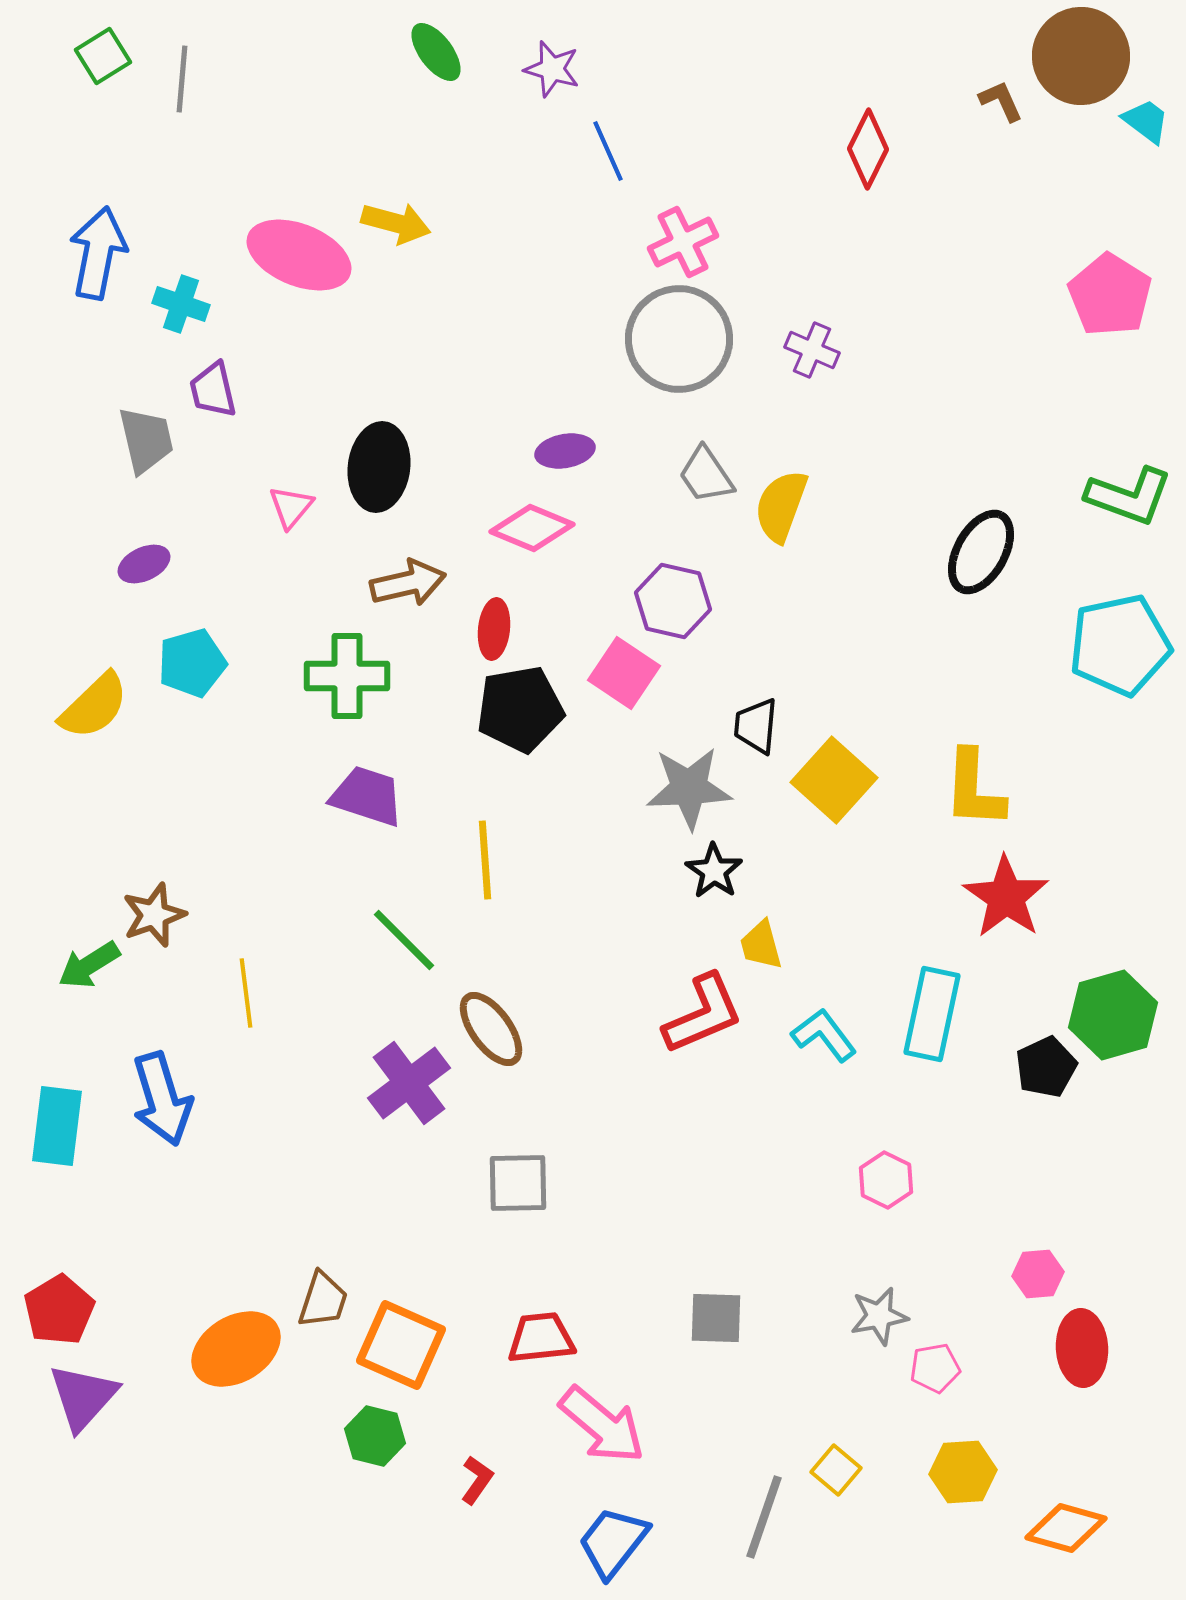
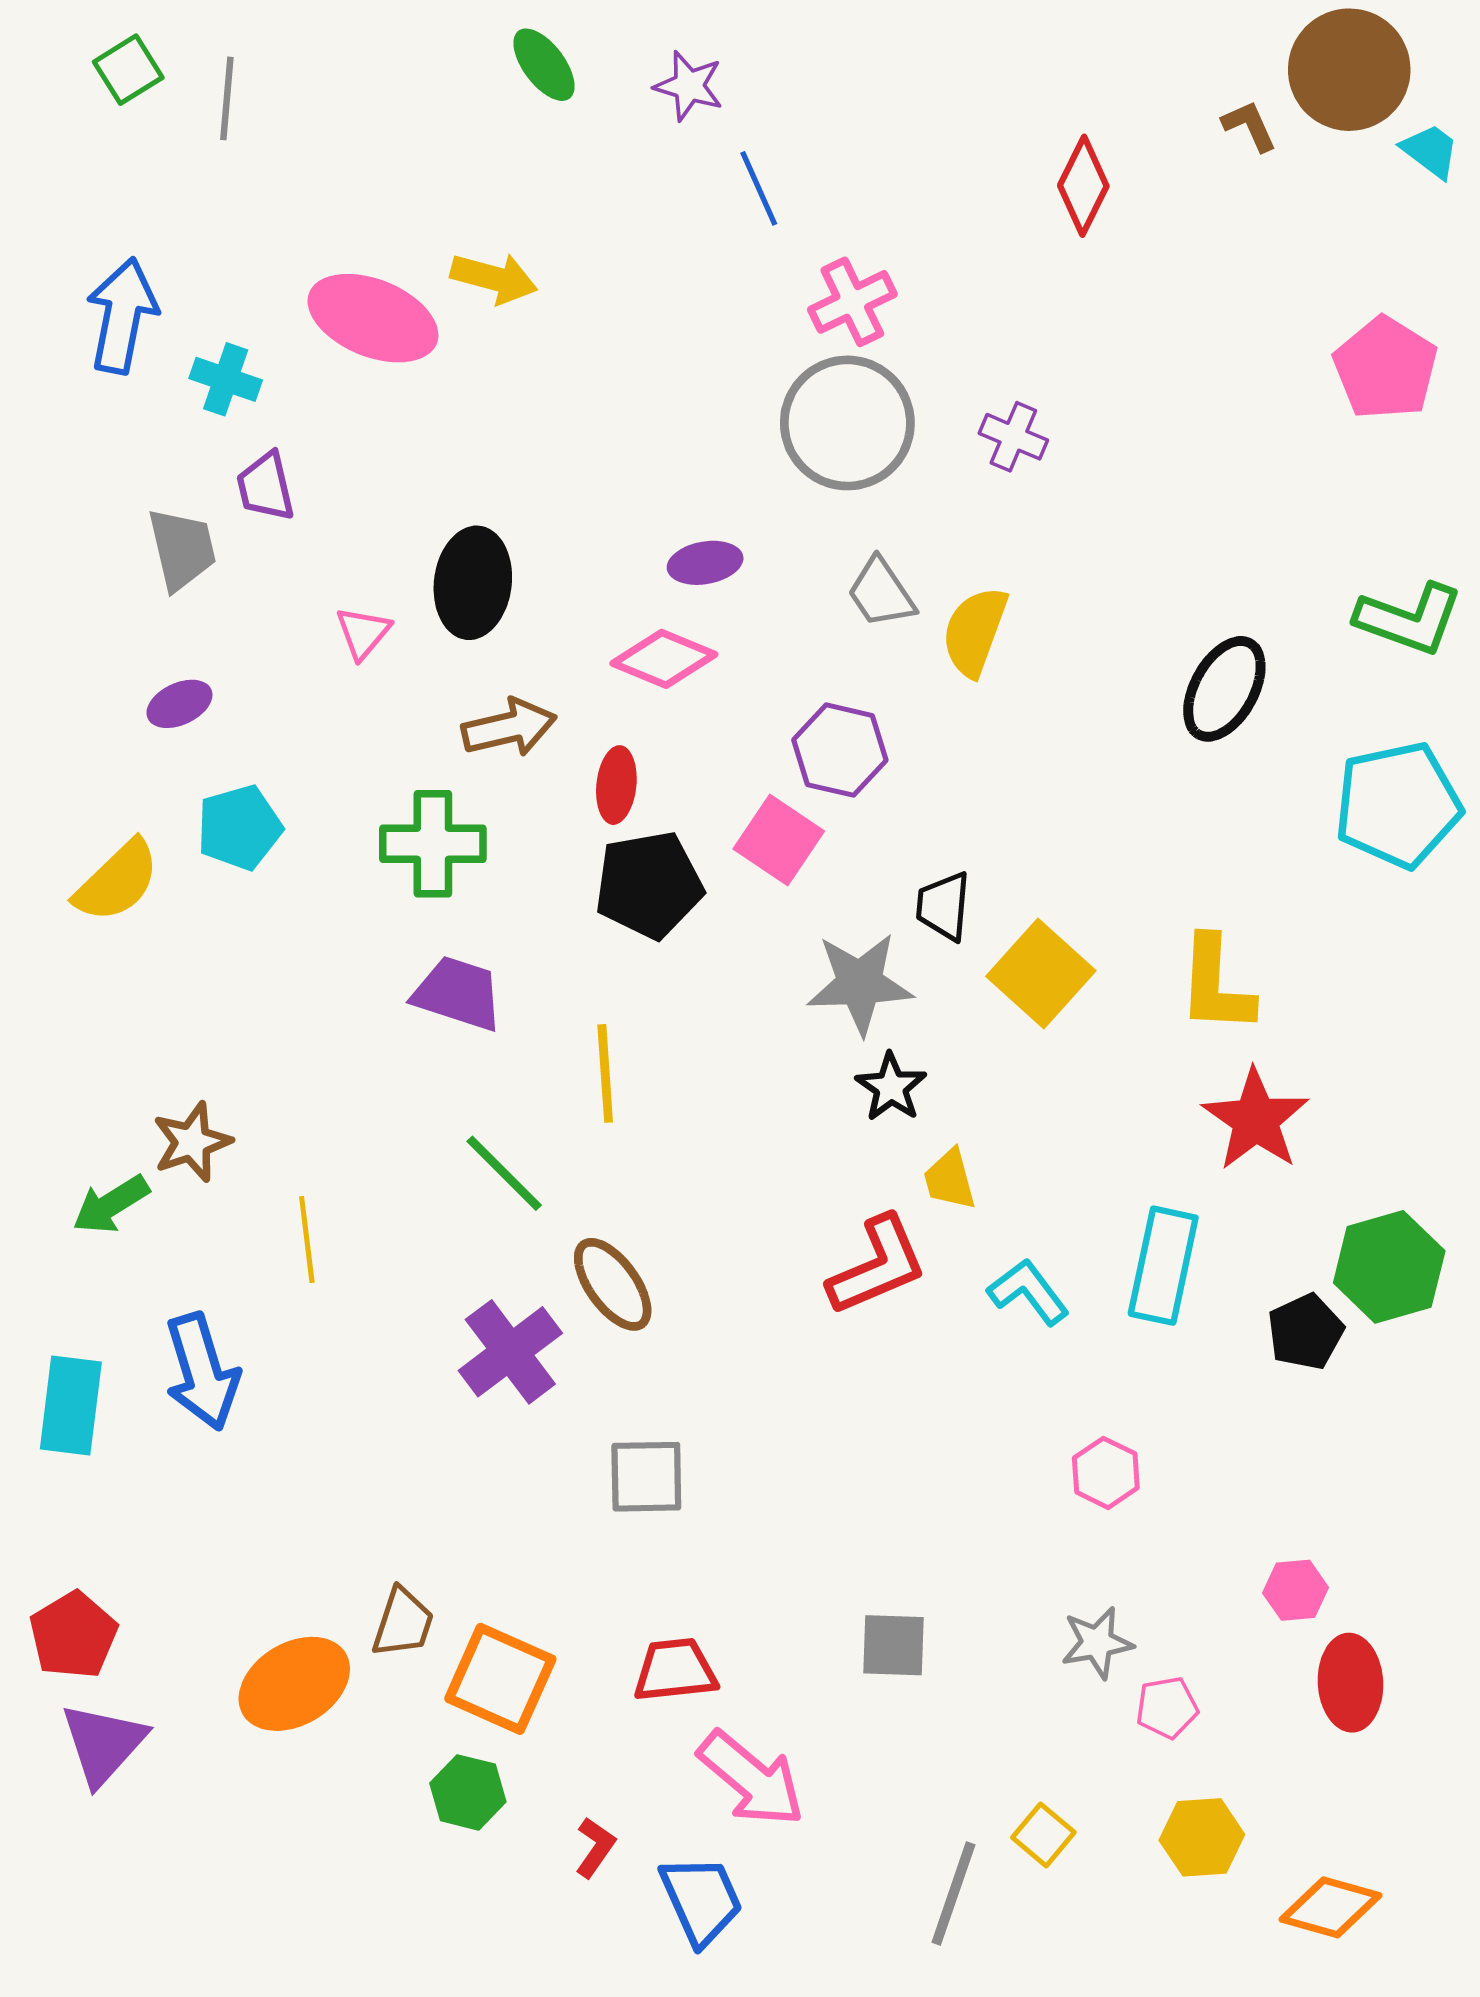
blue trapezoid: (613, 1542) -> (701, 1900), moved, turned 118

